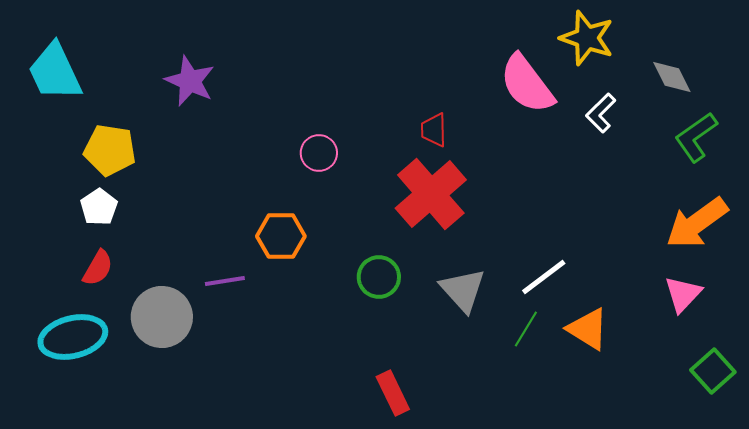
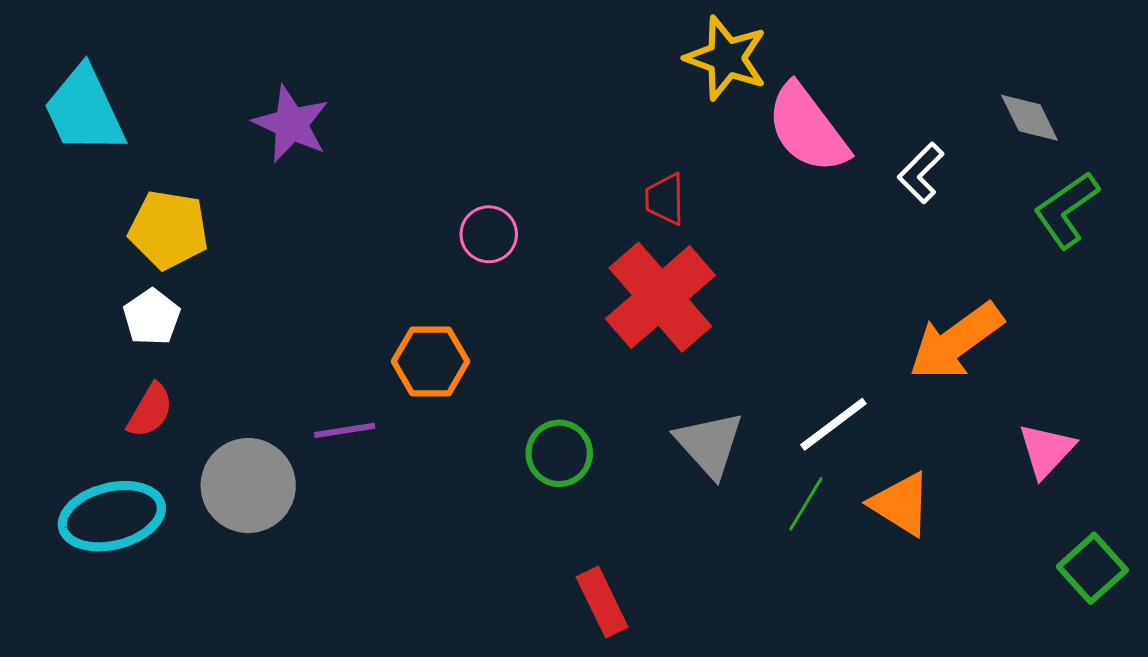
yellow star: (587, 38) -> (726, 58), moved
orange arrow: (697, 223) -> (956, 342), moved
green circle: (379, 277) -> (559, 453), moved

